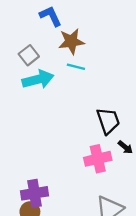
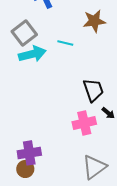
brown star: (71, 41) -> (94, 21), moved
gray square: (29, 55) -> (24, 33), size x1.4

